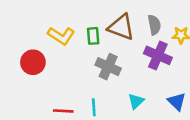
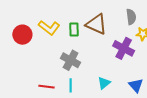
gray semicircle: (154, 25) -> (131, 17), moved
red circle: (33, 62) -> (22, 35), moved
gray cross: (108, 67) -> (71, 60), moved

